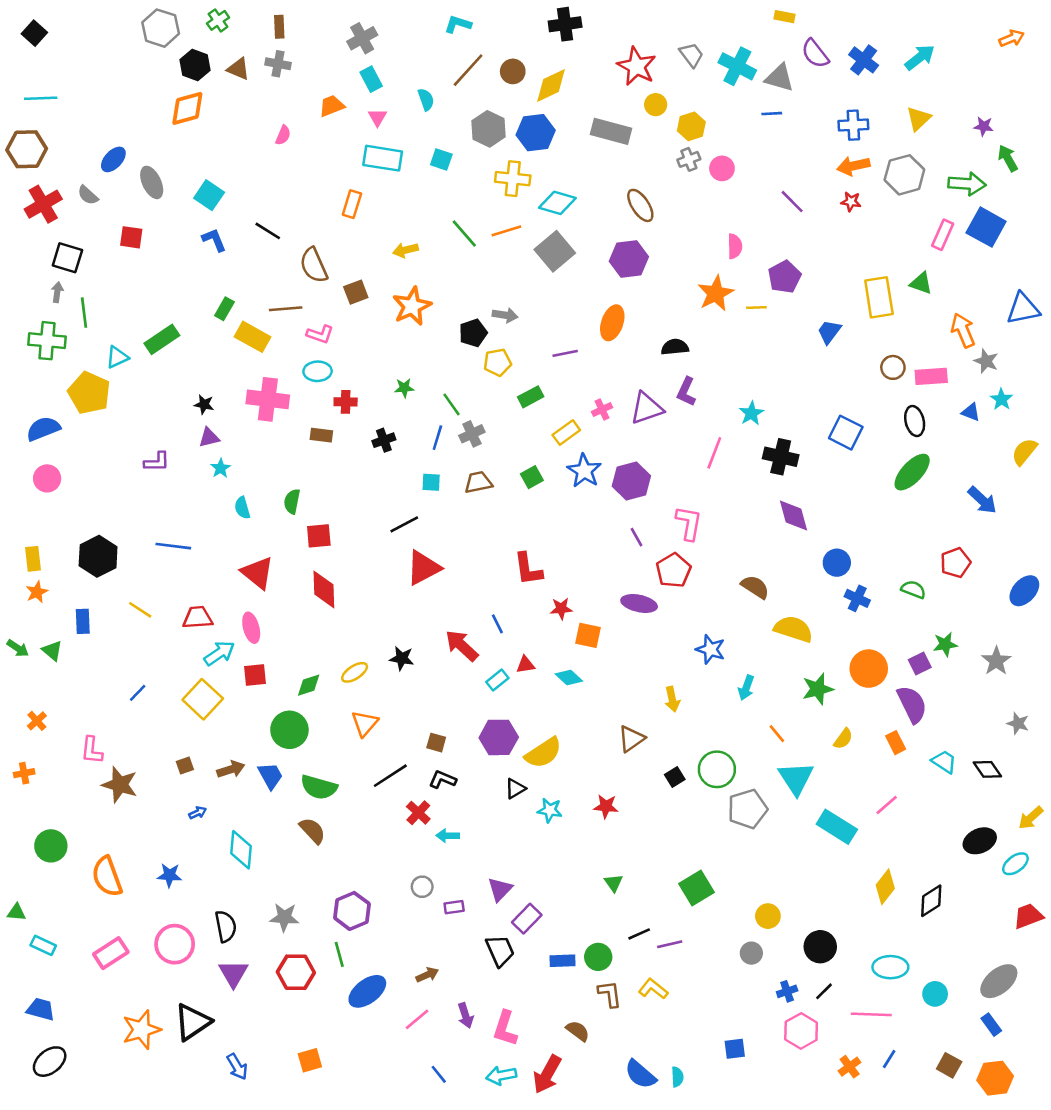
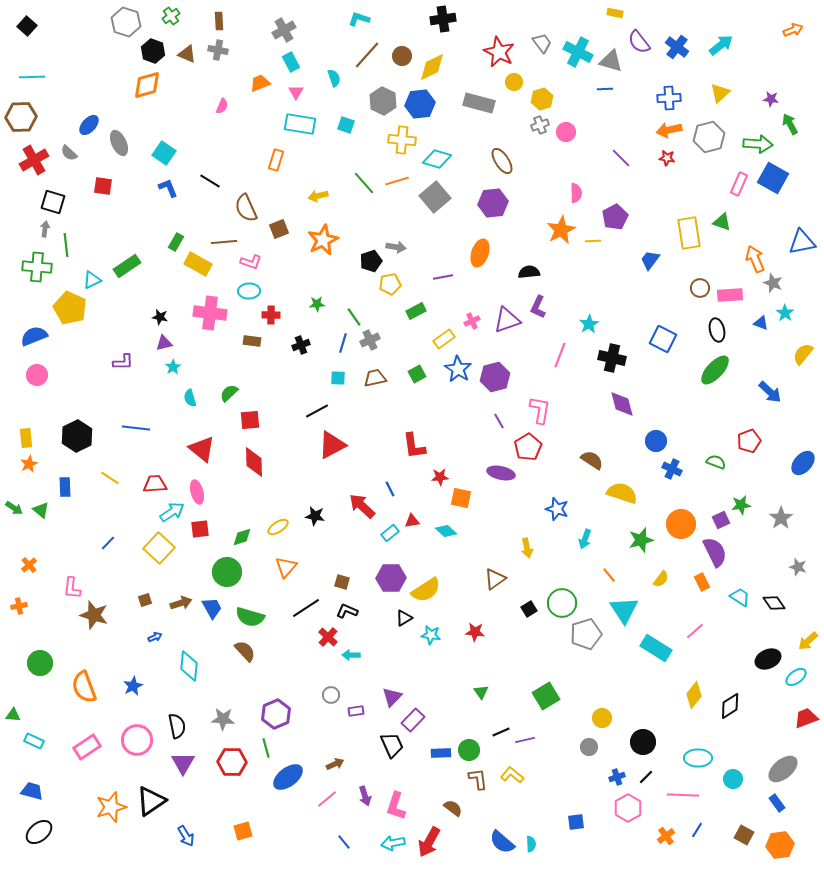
green semicircle: (292, 501) -> (229, 393), turned 36
blue star: (170, 875) -> (133, 686), turned -30

